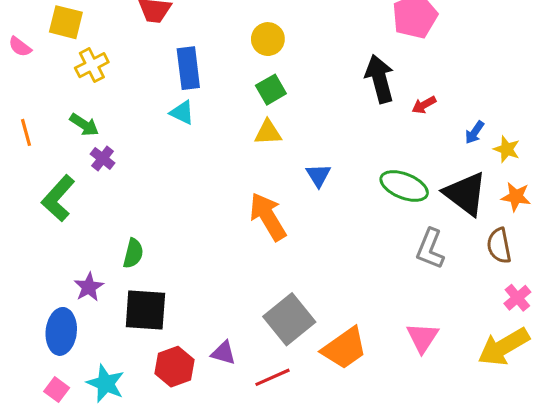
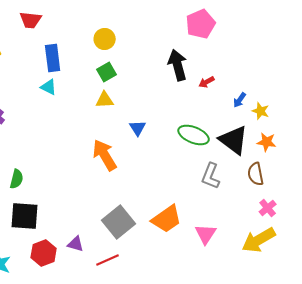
orange trapezoid: (344, 348) -> (167, 219), moved

